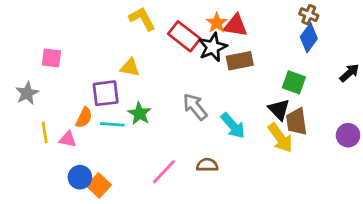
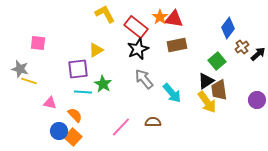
brown cross: (309, 15) -> (242, 47), moved, turned 32
black star: (213, 47) -> (138, 49), moved
yellow triangle: (130, 67) -> (96, 50), turned -42
green square: (294, 82) -> (217, 61), turned 30
gray star: (27, 93) -> (20, 69), turned -30
black triangle: (279, 109) -> (206, 81), turned 42
orange semicircle: (84, 118) -> (75, 115), moved, turned -70
yellow line: (45, 132) -> (29, 81), moved, turned -63

